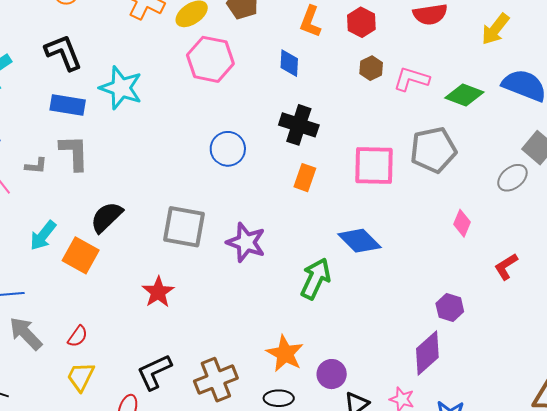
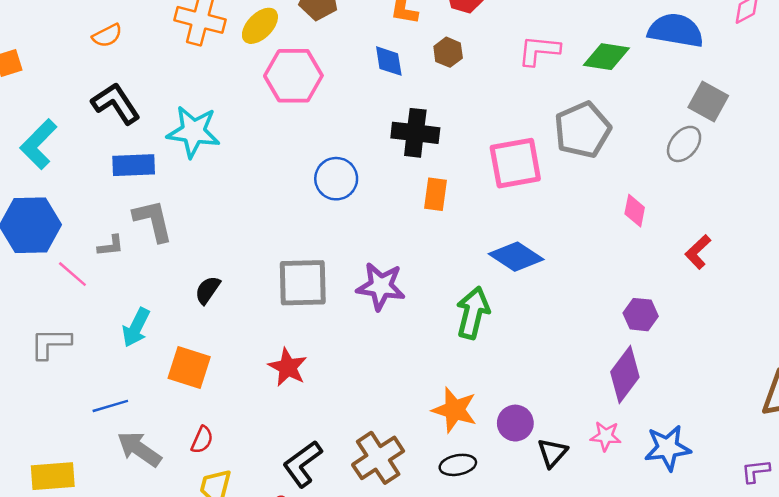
brown hexagon: (371, 68) -> (448, 52), moved
black semicircle: (106, 217) -> (208, 290), size x0.7
orange square: (81, 255) -> (189, 368), moved

